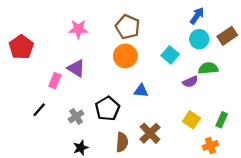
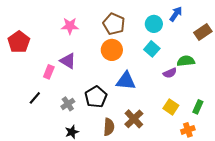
cyan circle: (199, 39) -> (154, 24), moved
blue triangle: (141, 91) -> (126, 81), size x1.5

